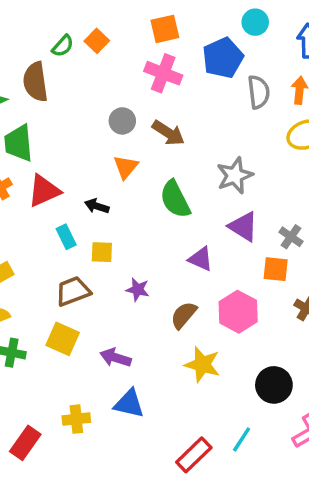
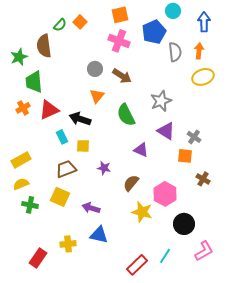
black arrow: (97, 206) -> (80, 119), size x1.5
pink hexagon: (238, 312) -> (165, 194), moved

